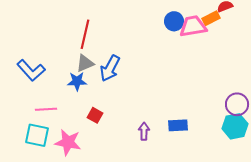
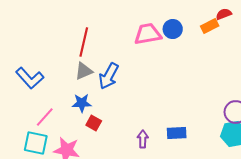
pink trapezoid: (193, 26) -> (148, 34), moved
blue star: (77, 81) -> (82, 103), moved
pink line: (46, 109) -> (45, 117), turned -45

